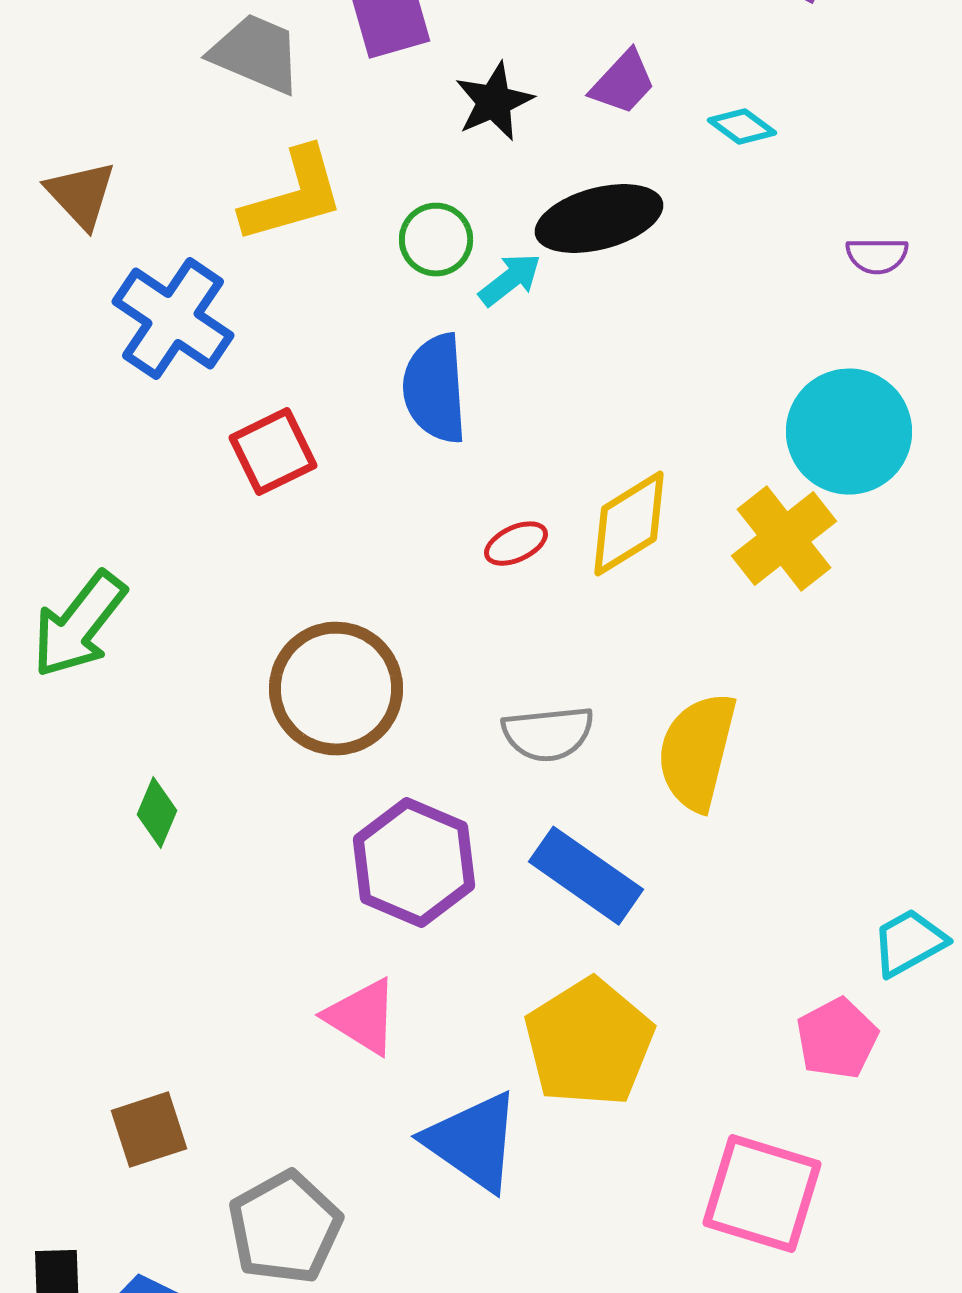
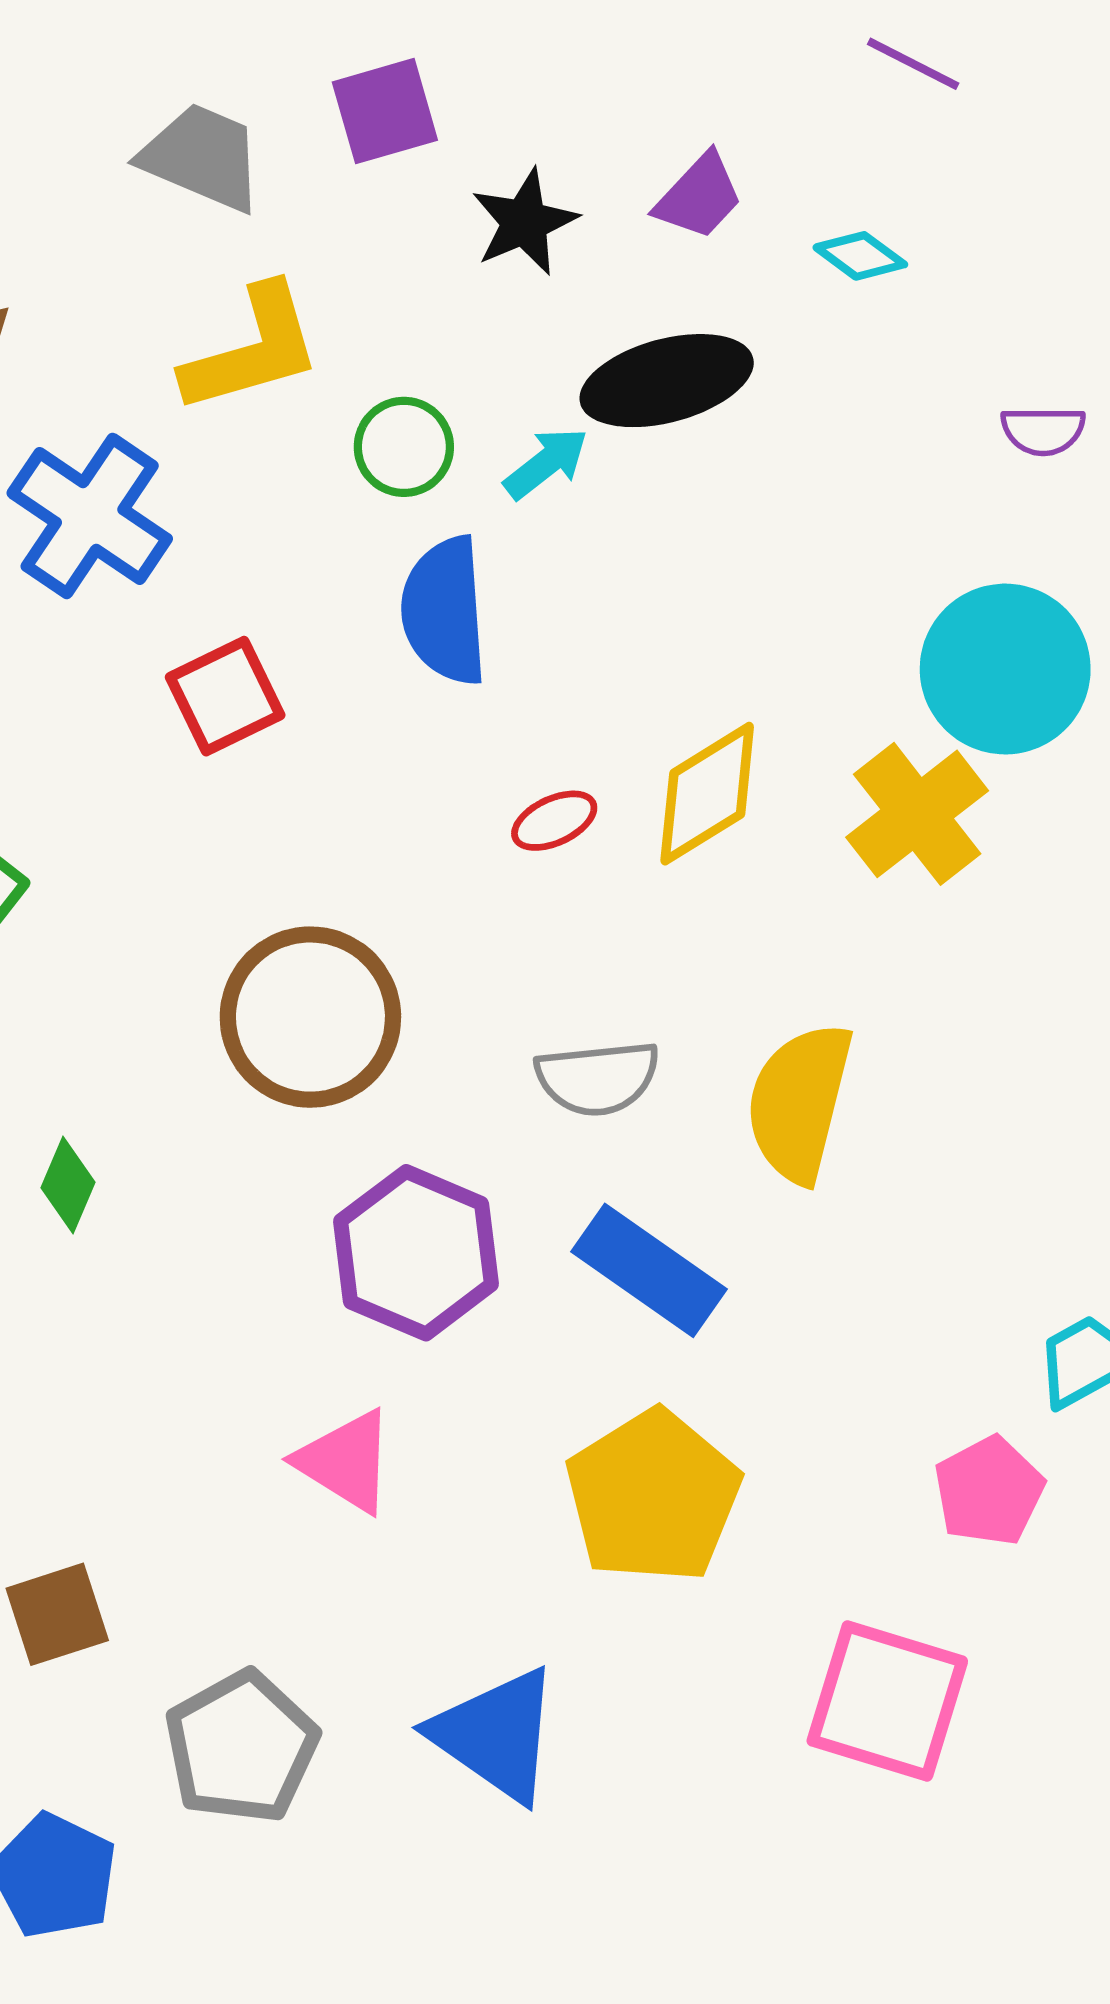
green circle: (436, 240) -> (404, 447), moved
blue triangle: (473, 1142) -> (496, 1735), moved

